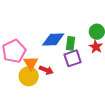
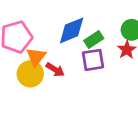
blue diamond: (53, 40) -> (72, 30), turned -30
green rectangle: (71, 43) -> (94, 40), turned 40

